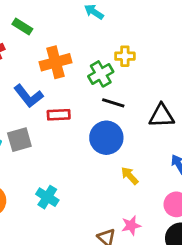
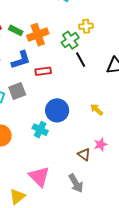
green rectangle: (22, 27) -> (16, 30), moved
blue L-shape: (28, 96) -> (21, 60), turned -65
black line: (113, 103) -> (81, 60), turned 49
blue circle: (106, 138) -> (57, 110), moved

